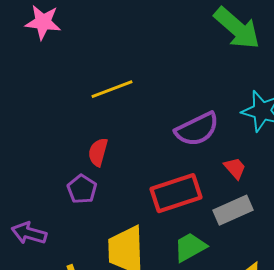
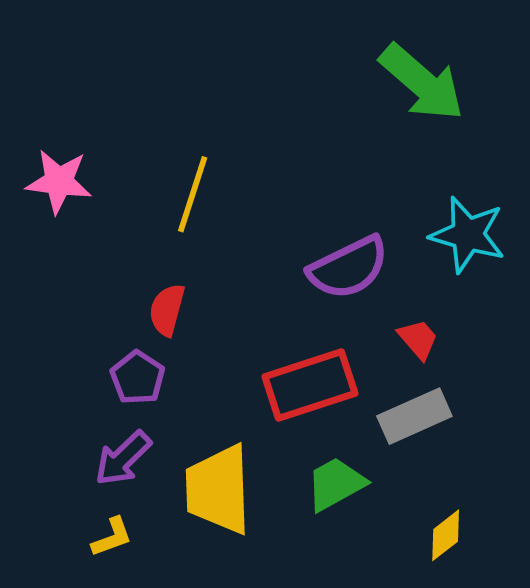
pink star: (43, 22) -> (59, 181), moved
yellow line: (112, 89) -> (193, 194), turned -51
purple arrow: (29, 233) -> (123, 458), moved, turned -60

